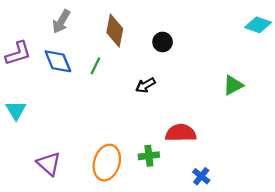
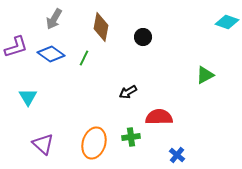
blue diamond: (58, 61) -> (51, 54), turned -32
black arrow: (145, 85) -> (128, 92), moved
cyan triangle: (16, 110) -> (28, 97), moved

